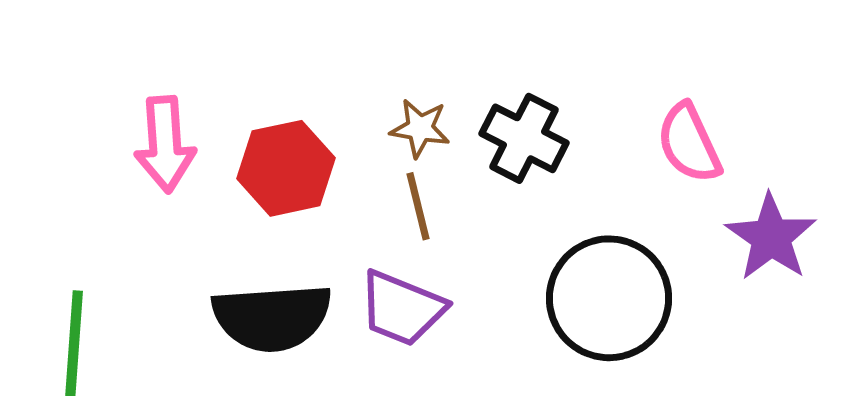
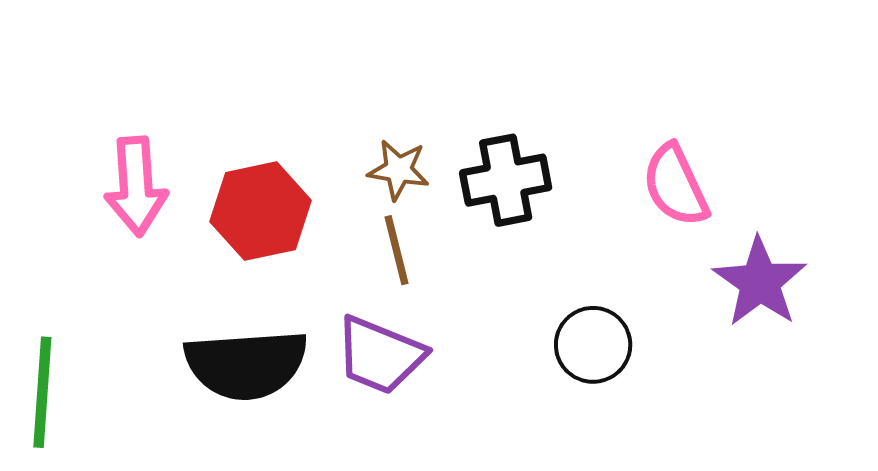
black cross: (524, 138) -> (506, 180), turned -38
black circle: (609, 298) -> (593, 345), size x0.6

